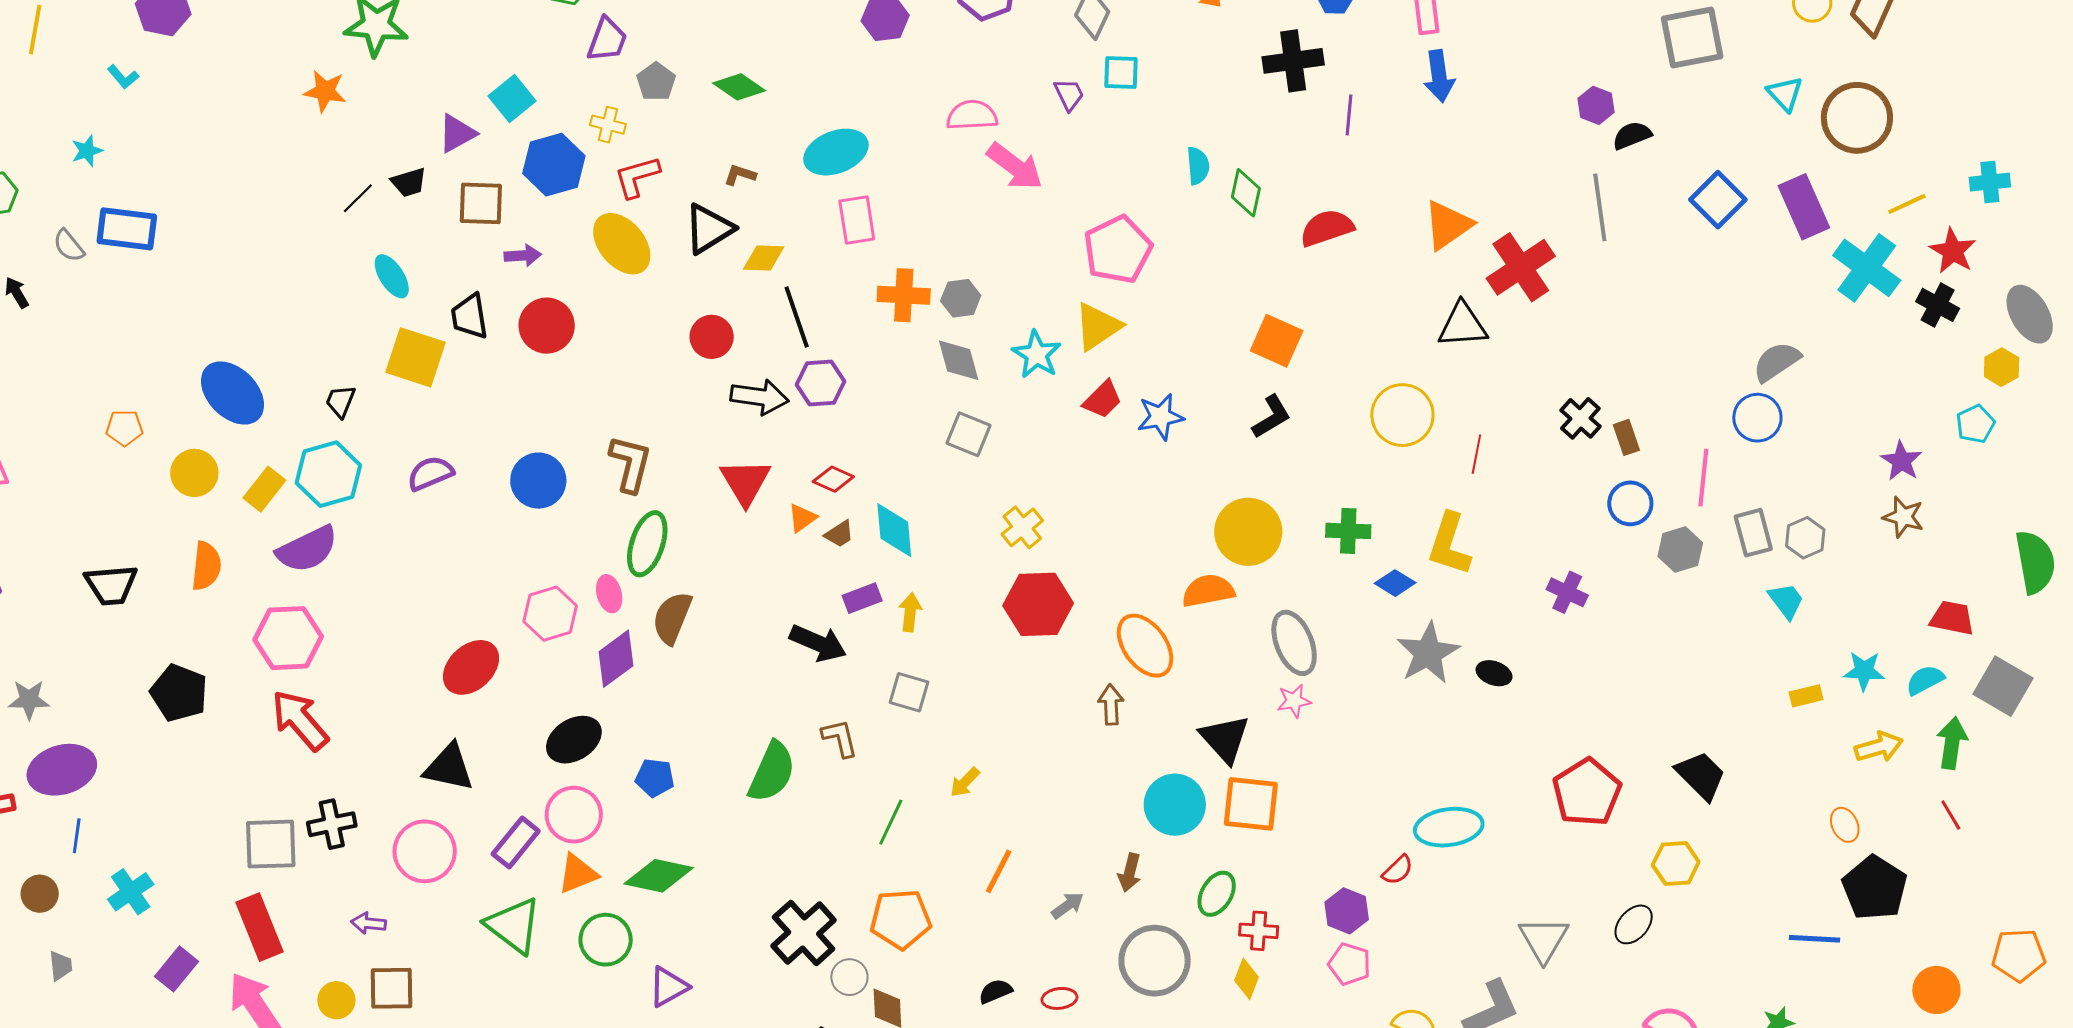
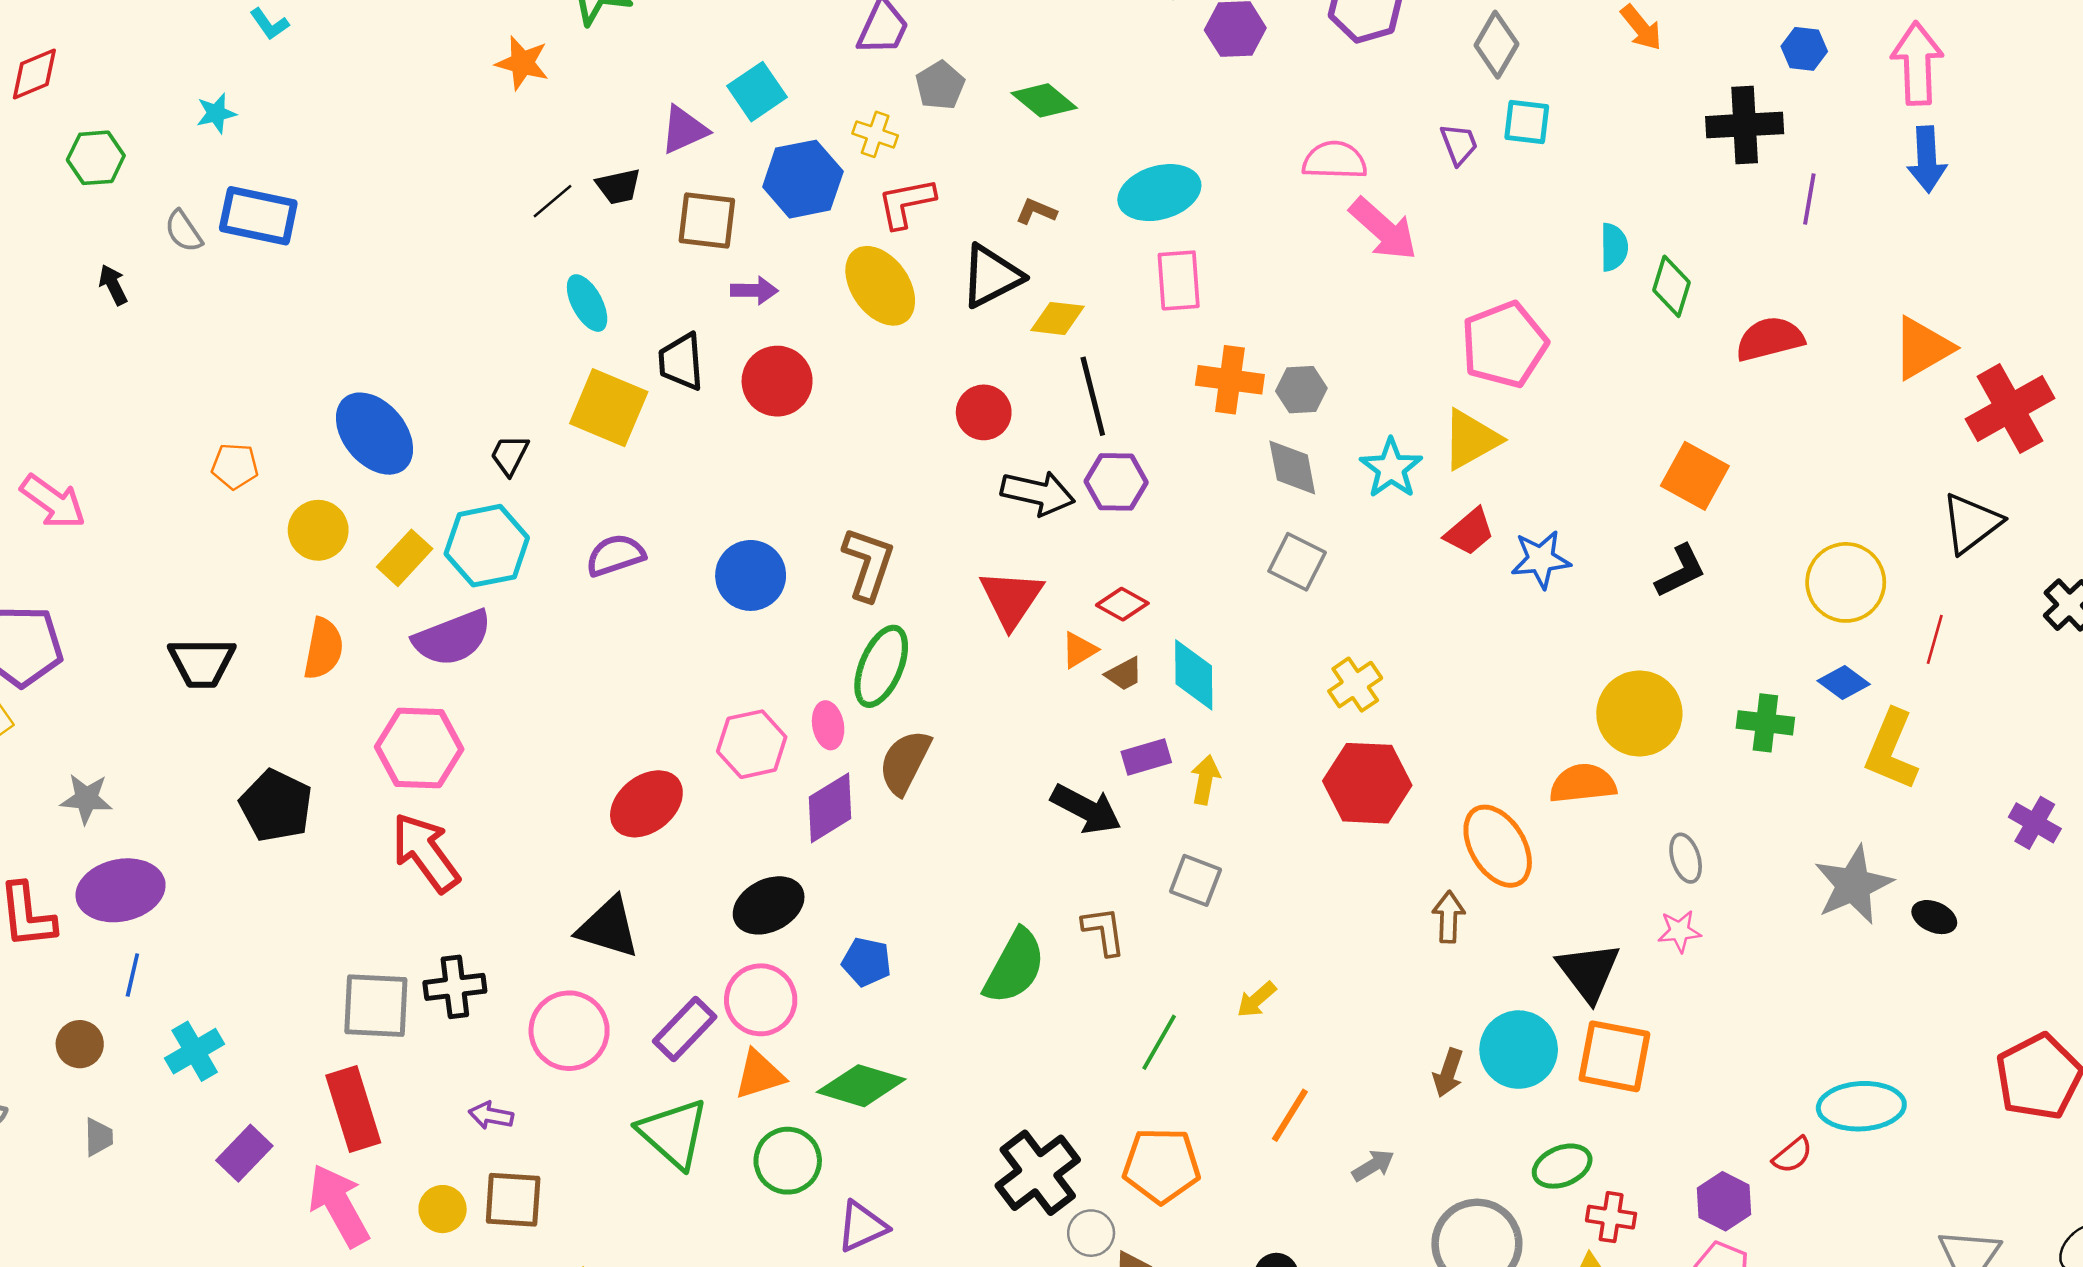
black triangle: (1463, 325) -> (1971, 523), moved, turned -38
blue diamond: (1395, 583) -> (1844, 682), moved
gray ellipse: (1294, 643) -> (1686, 858), size x0.6
brown arrow: (1130, 873) -> (1448, 1073), moved
green ellipse: (1217, 894) -> (1562, 1166), turned 33

